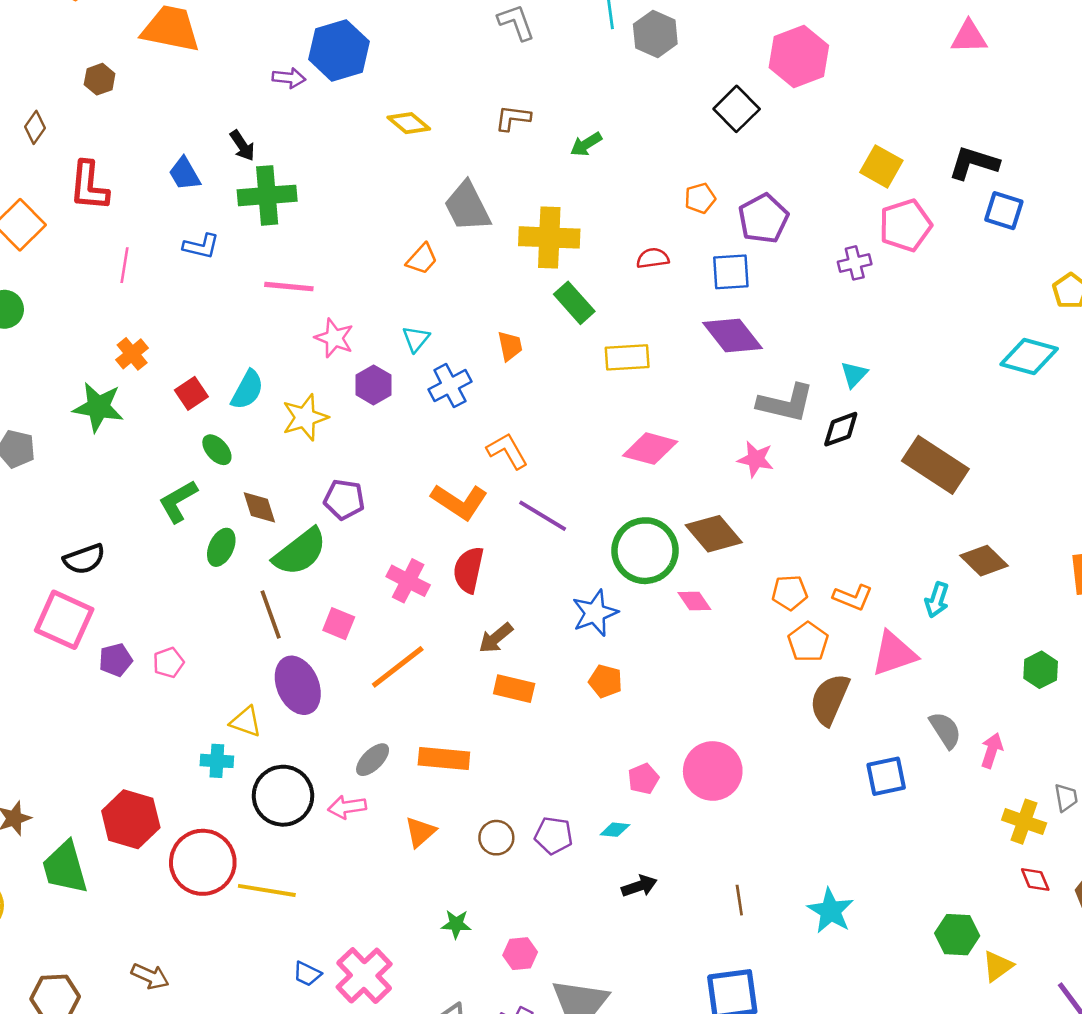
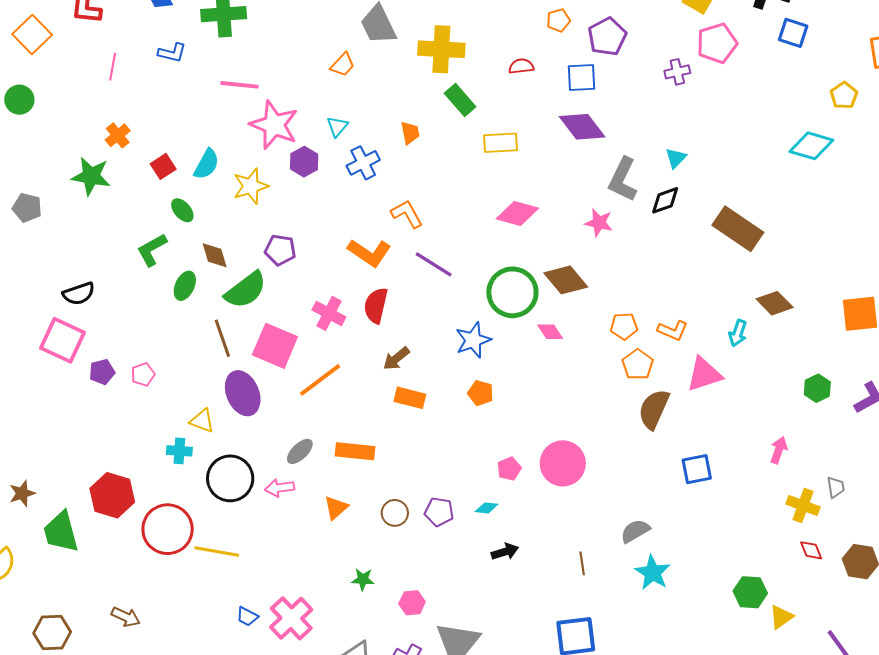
pink star: (334, 338) -> (274, 125), size x1.6
gray L-shape: (786, 403) -> (623, 180), turned 102
pink square: (339, 624) -> (275, 346), size x1.8
gray semicircle: (945, 730) -> (635, 531), moved, turned -88

